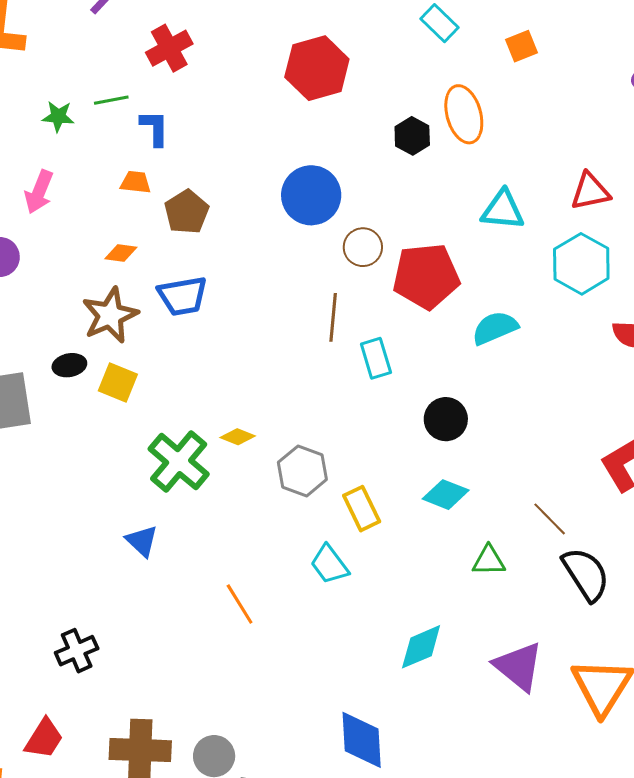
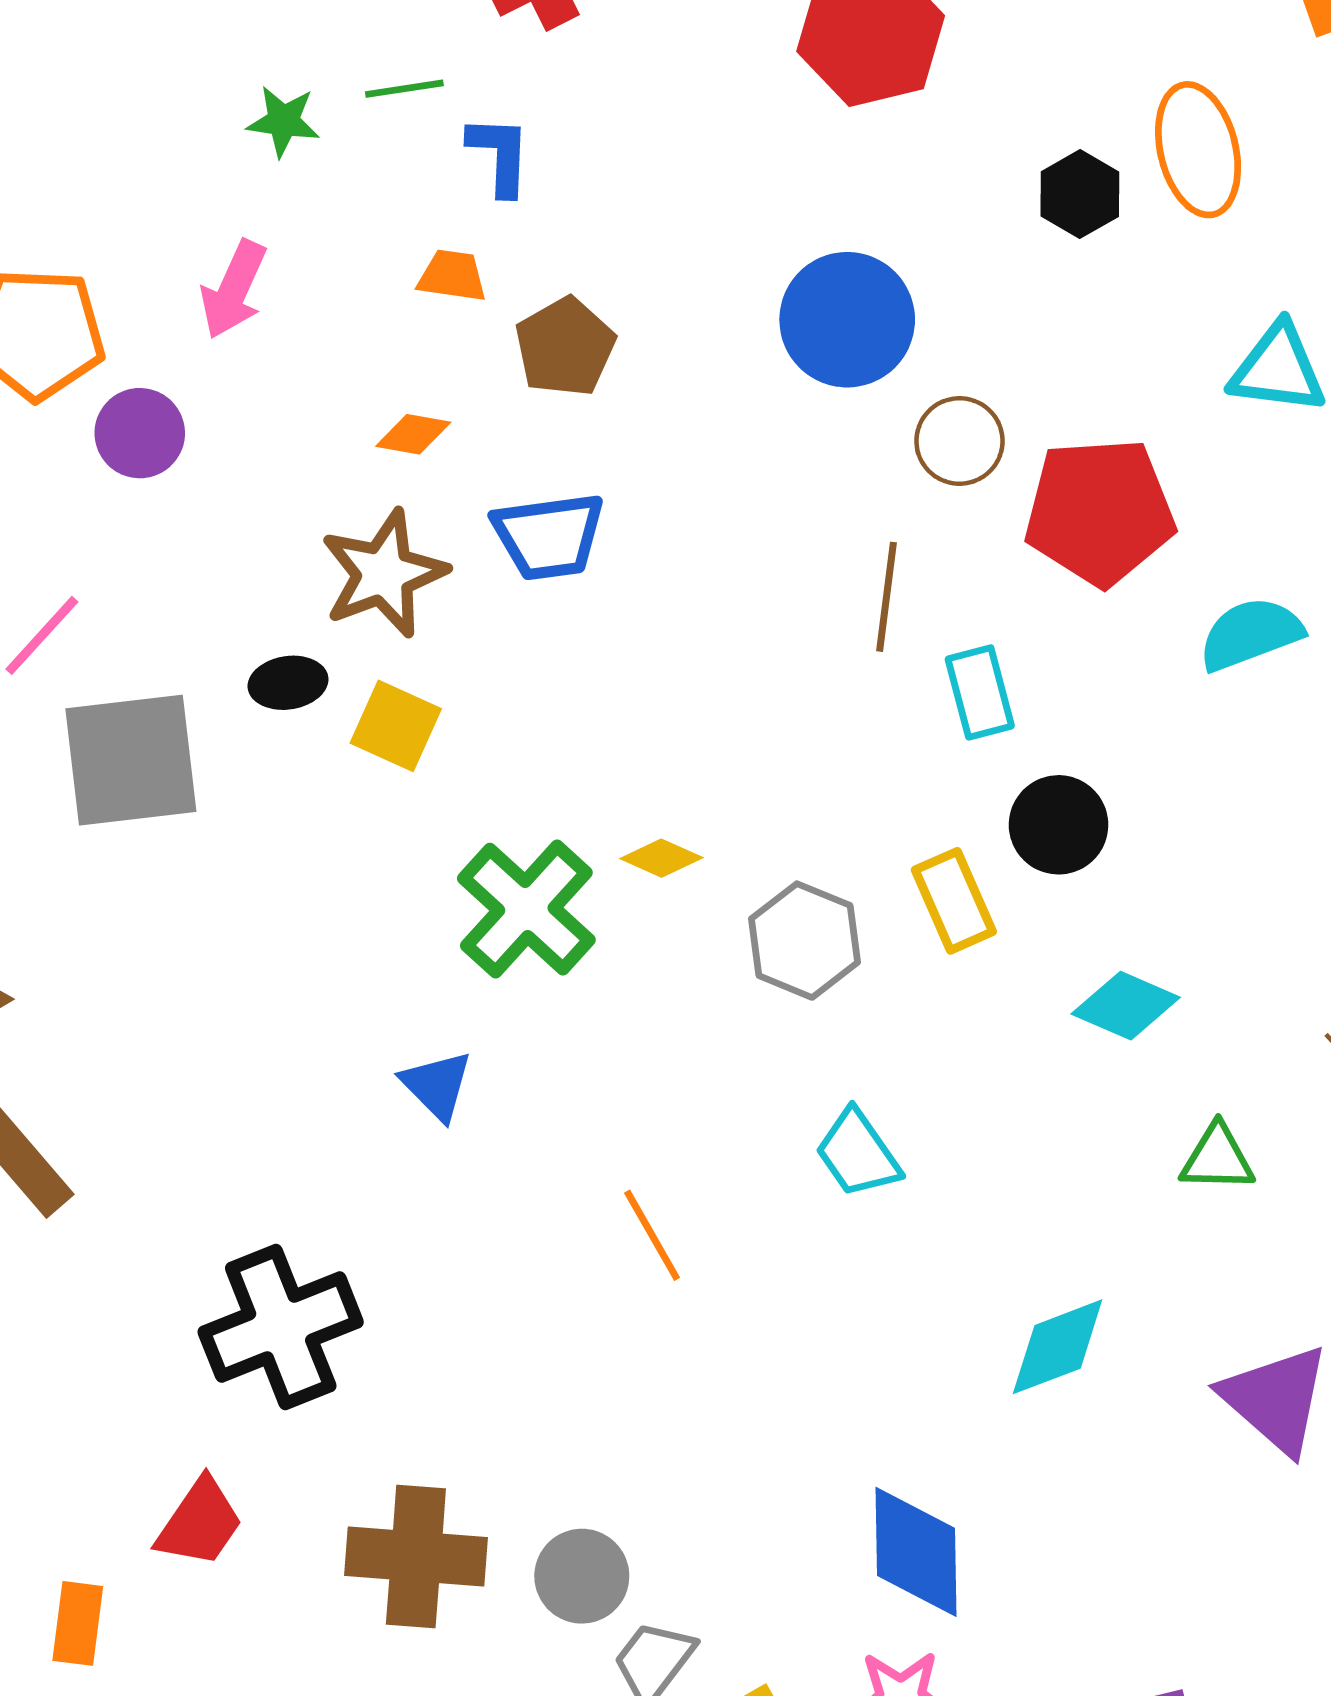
black circle: (446, 419) -> (1059, 825), moved
yellow rectangle: (362, 509) -> (954, 901), moved
black cross: (77, 651) -> (281, 1327), size x1.6

